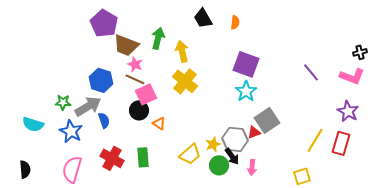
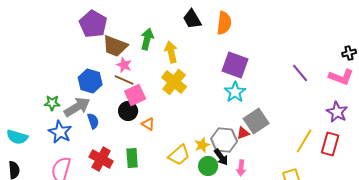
orange semicircle: (235, 22) -> (224, 23), size x1.6
cyan semicircle: (33, 124) -> (17, 137), moved

